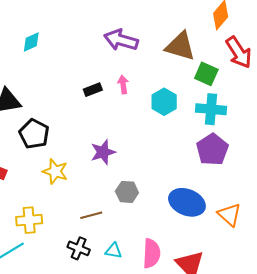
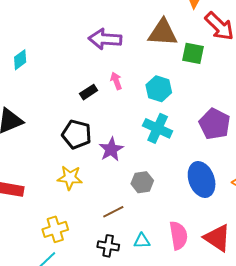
cyan cross: (211, 109) -> (158, 128), moved, turned 32
black pentagon: (34, 134) -> (77, 134), moved
blue ellipse: (187, 202) -> (202, 179), turned 60

